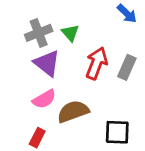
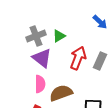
green triangle: (70, 33) -> (59, 36), turned 40
pink semicircle: (44, 99) -> (40, 84), turned -60

